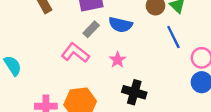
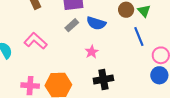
pink L-shape: (75, 53) -> (36, 41), moved
black cross: (134, 92) -> (103, 79), turned -30

